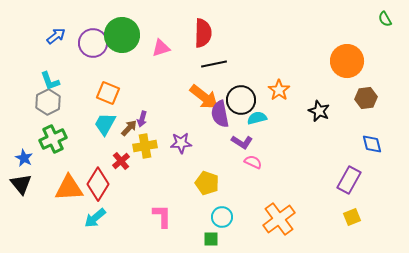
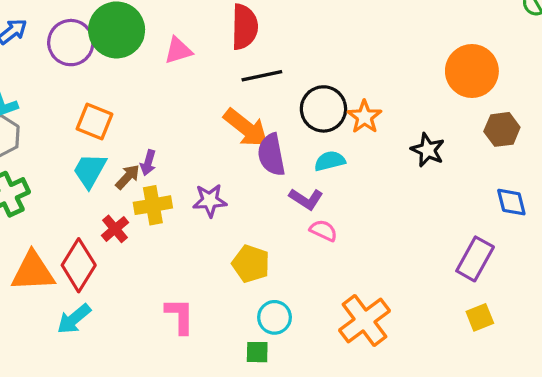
black circle: (241, 100) -> (323, 109), moved

